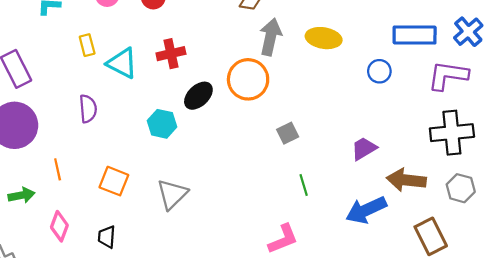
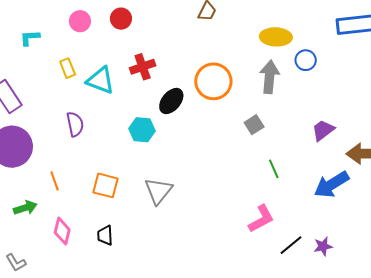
gray arrow: (271, 37) -> (269, 77), moved
blue circle: (379, 71) -> (306, 60), moved

